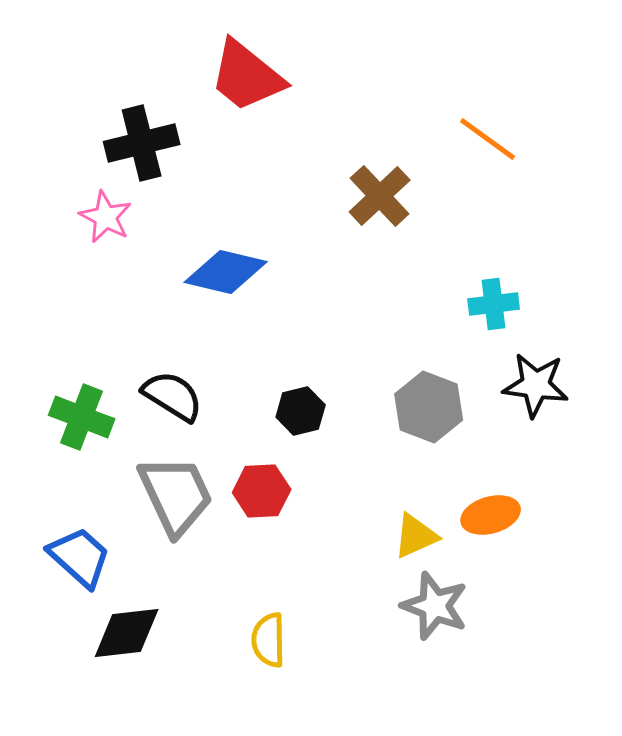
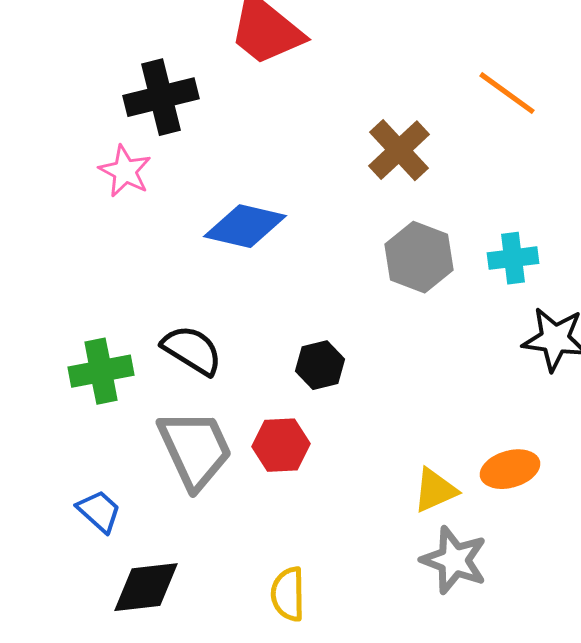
gray hexagon: (429, 407) -> (419, 257), moved
green cross: (82, 417) -> (101, 371), turned -32
blue trapezoid: (80, 557) -> (99, 511), size x0.7

